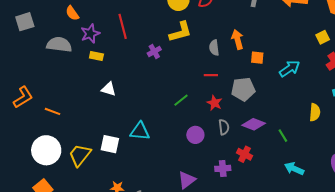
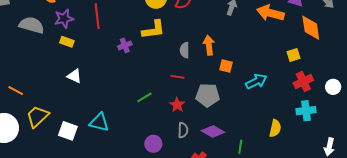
purple circle: (195, 135) -> (153, 144), moved
green line: (283, 136) -> (240, 147), turned 32
yellow trapezoid: (80, 155) -> (37, 116), moved

